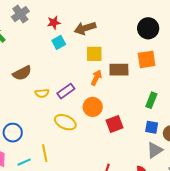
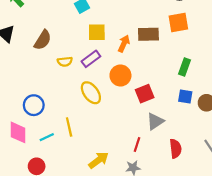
yellow square: (94, 54) -> (97, 32), moved
brown semicircle: (22, 73) -> (43, 40), turned -30
yellow ellipse: (65, 122) -> (91, 93), turned 30
gray triangle: (155, 150) -> (155, 121), moved

